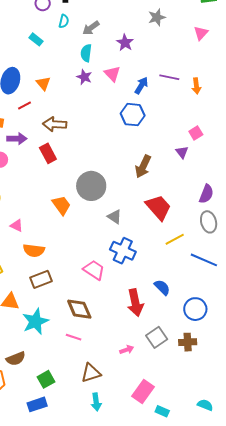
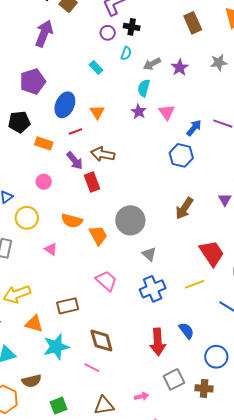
purple star: (125, 43) -> (180, 67), moved
purple arrow: (17, 139) -> (75, 161), moved, turned 42
red trapezoid: (158, 207) -> (212, 253), moved
yellow line: (175, 239) -> (195, 284), moved
orange semicircle: (34, 250) -> (72, 221), moved
blue cross: (123, 251) -> (153, 289), turned 35
pink trapezoid: (94, 270) -> (106, 281), moved
pink arrow: (127, 350) -> (141, 396), moved

